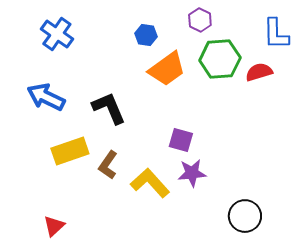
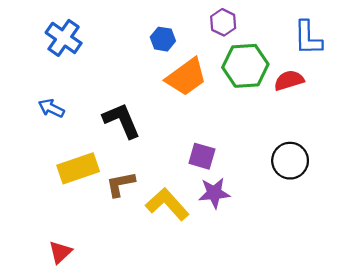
blue arrow: (46, 97) -> (51, 108), size x0.6
brown L-shape: (108, 165) -> (120, 184), turned 44
black circle: (245, 216) -> (290, 161), moved

